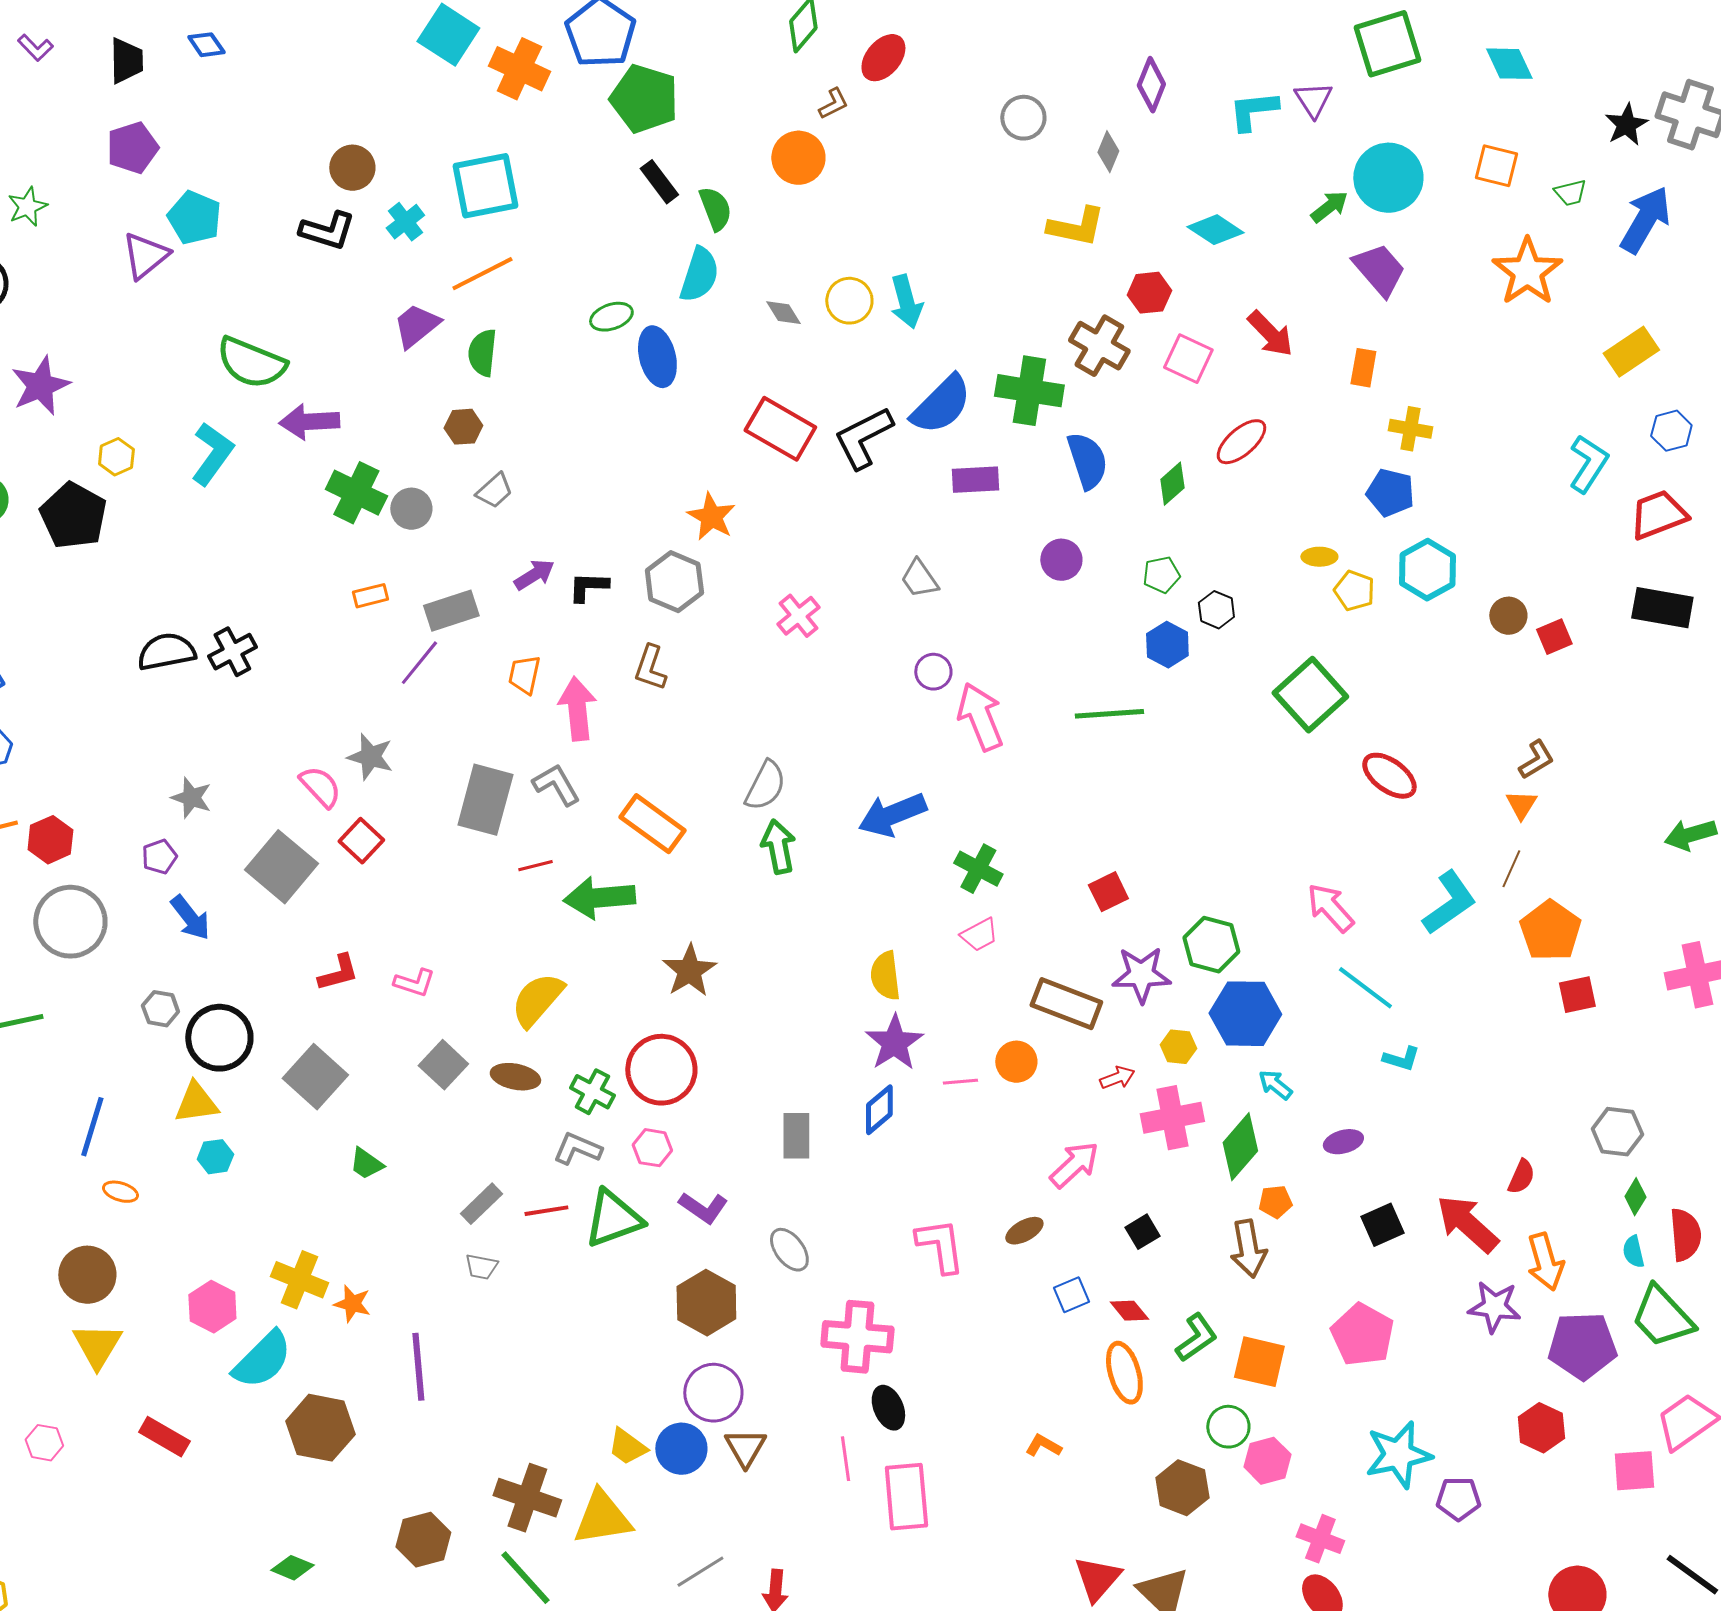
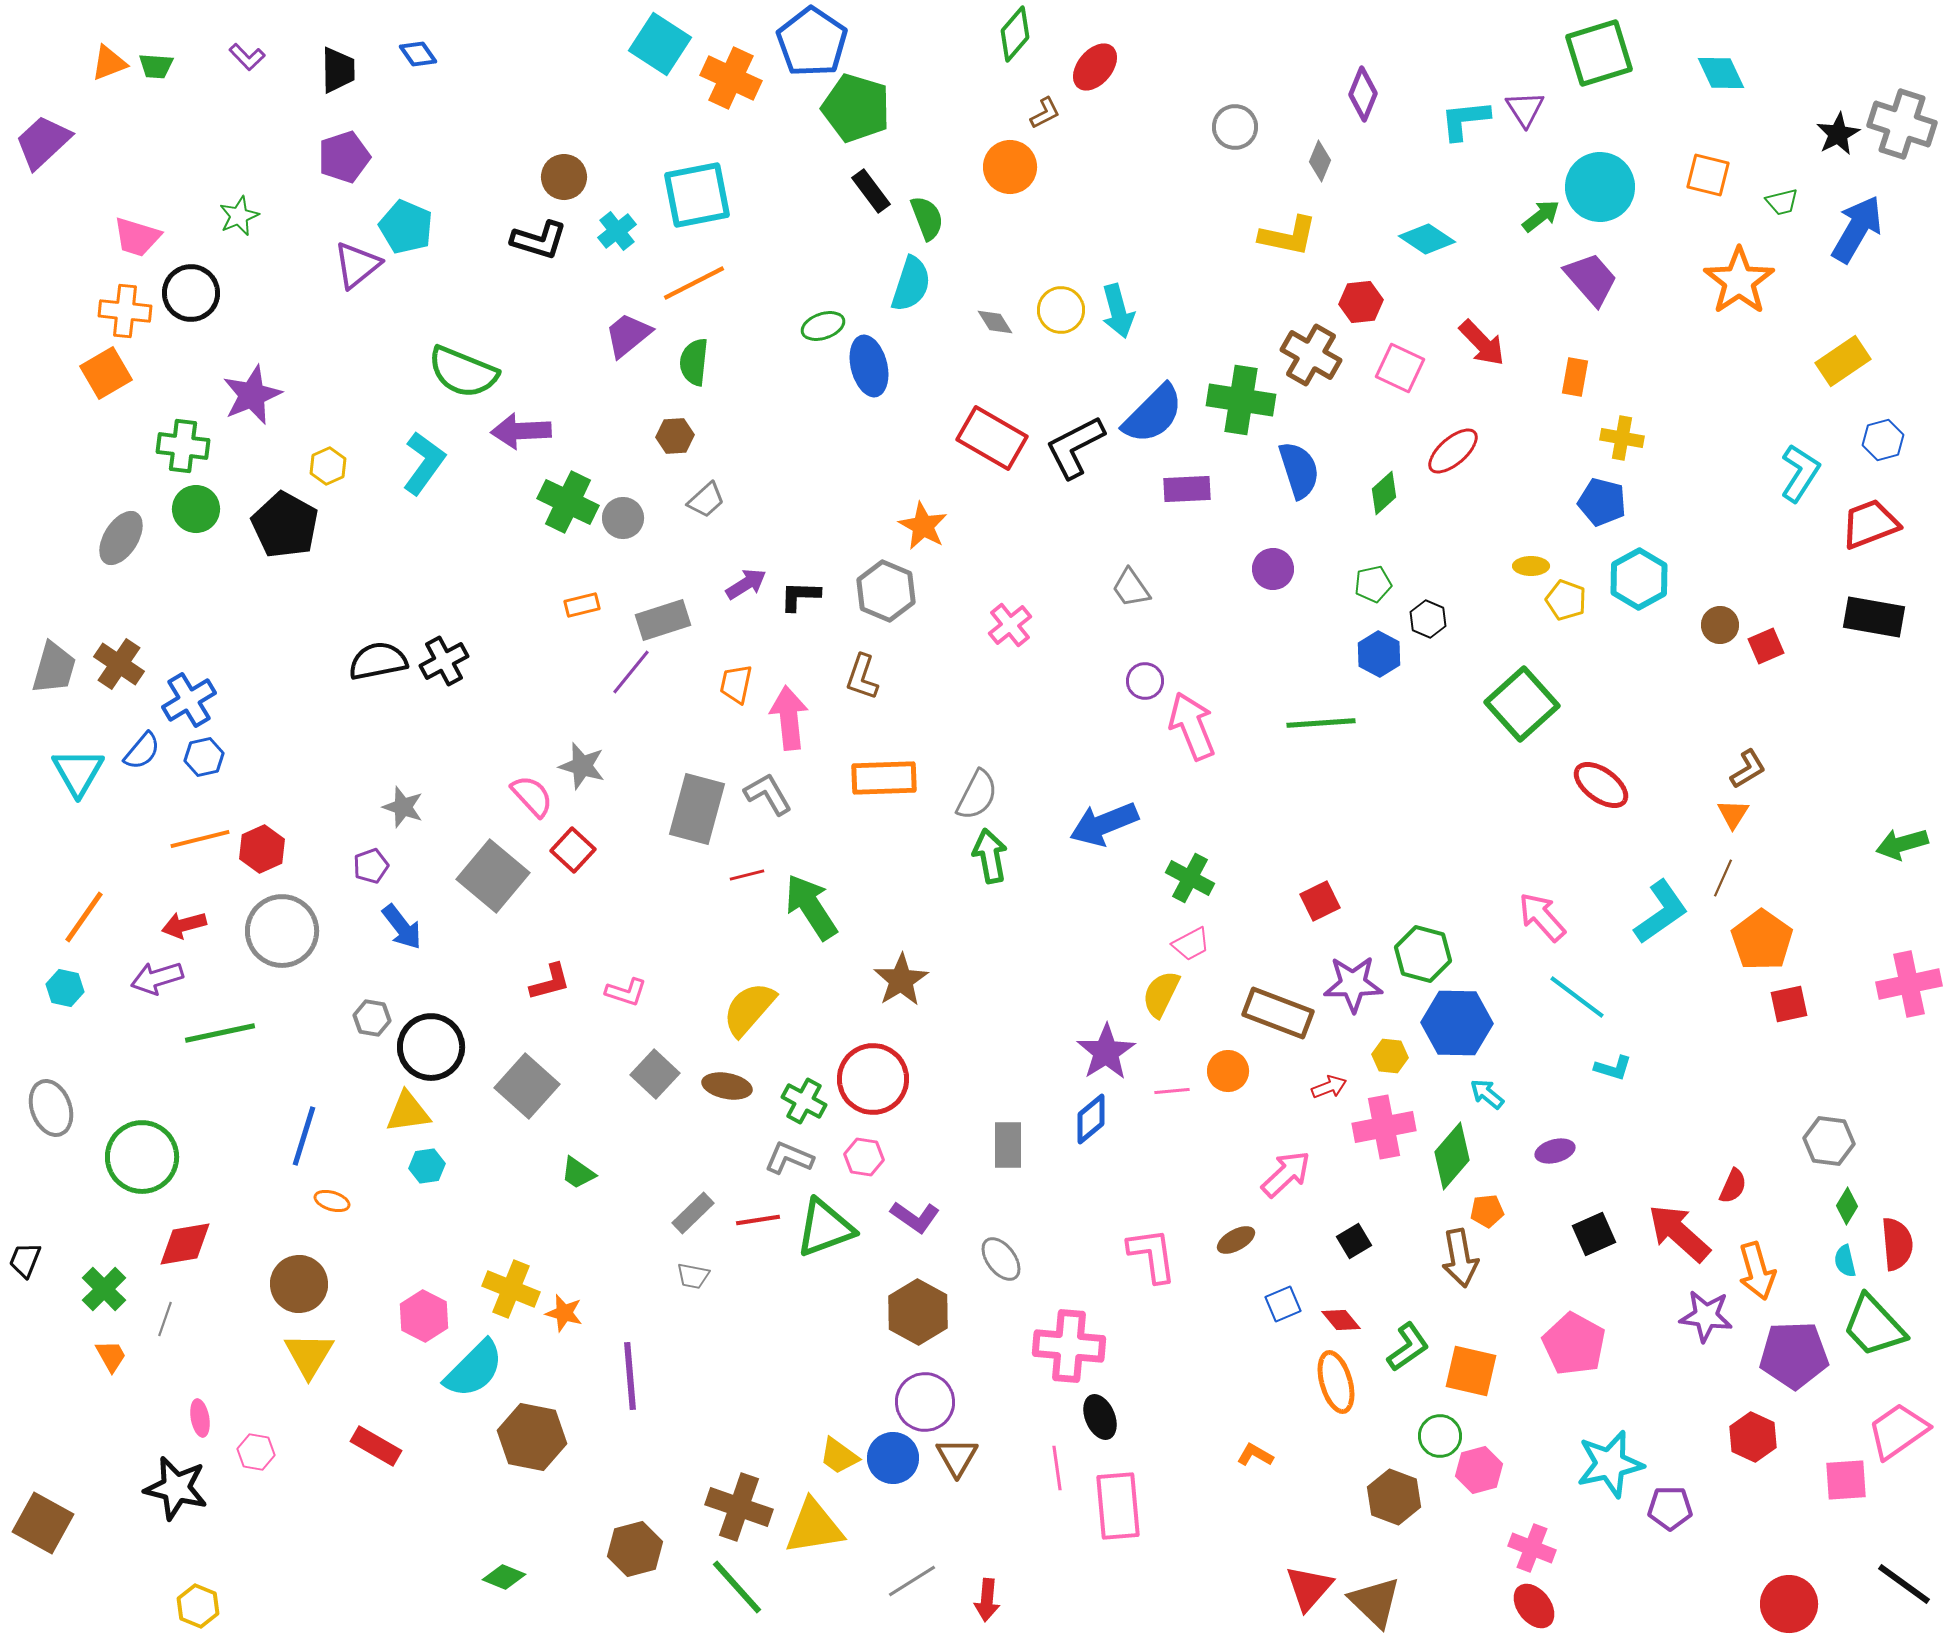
orange rectangle: (652, 824) -> (884, 778), moved, turned -38
green arrow: (599, 898) -> (811, 907), turned 62
yellow semicircle: (885, 976) -> (1161, 994), moved, turned 33

